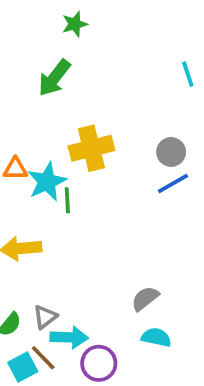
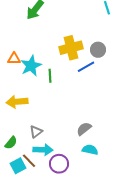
yellow cross: (91, 148) -> (71, 48), moved
blue line: (173, 184) -> (86, 67), moved
green line: (67, 200) -> (50, 76), moved
gray triangle: (45, 317) -> (36, 132), moved

